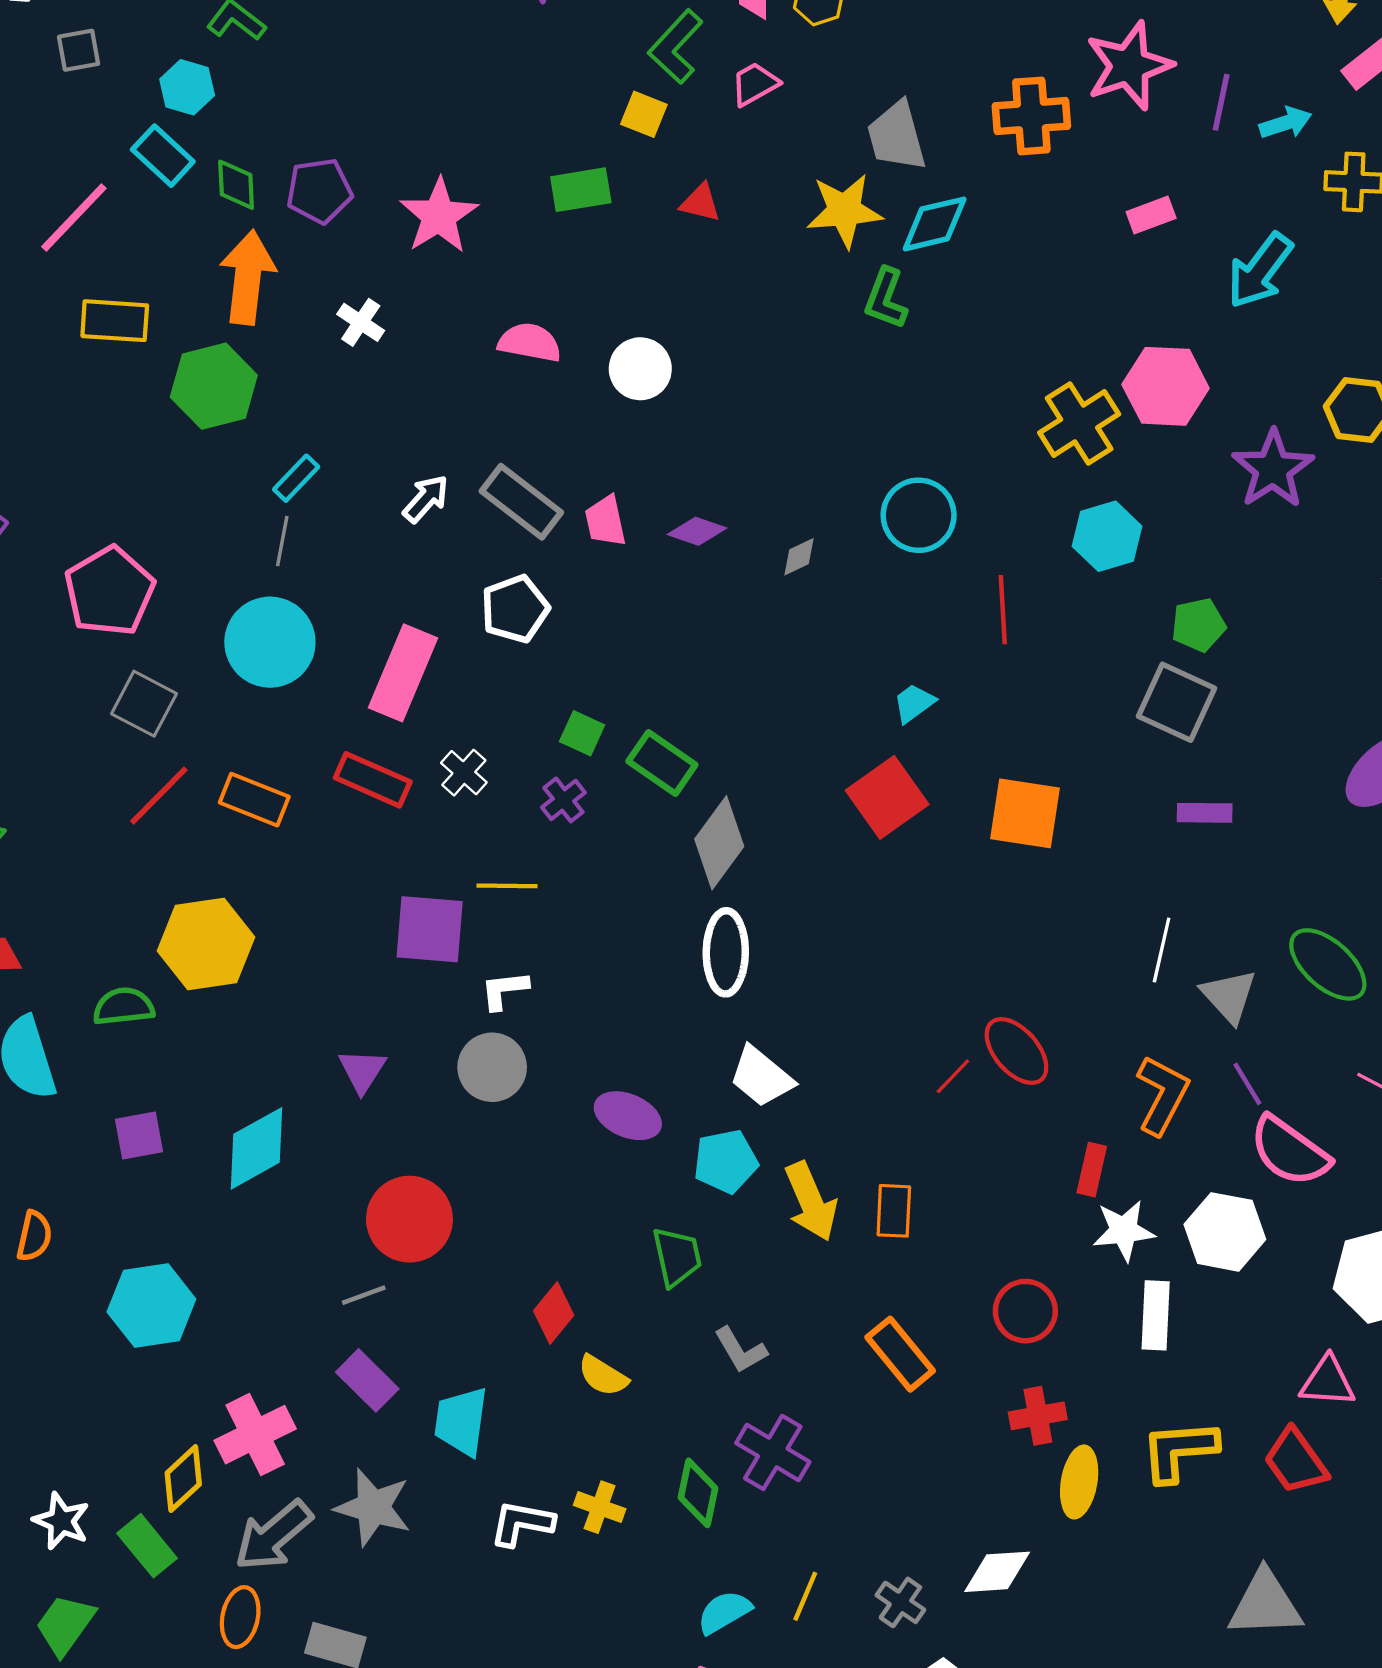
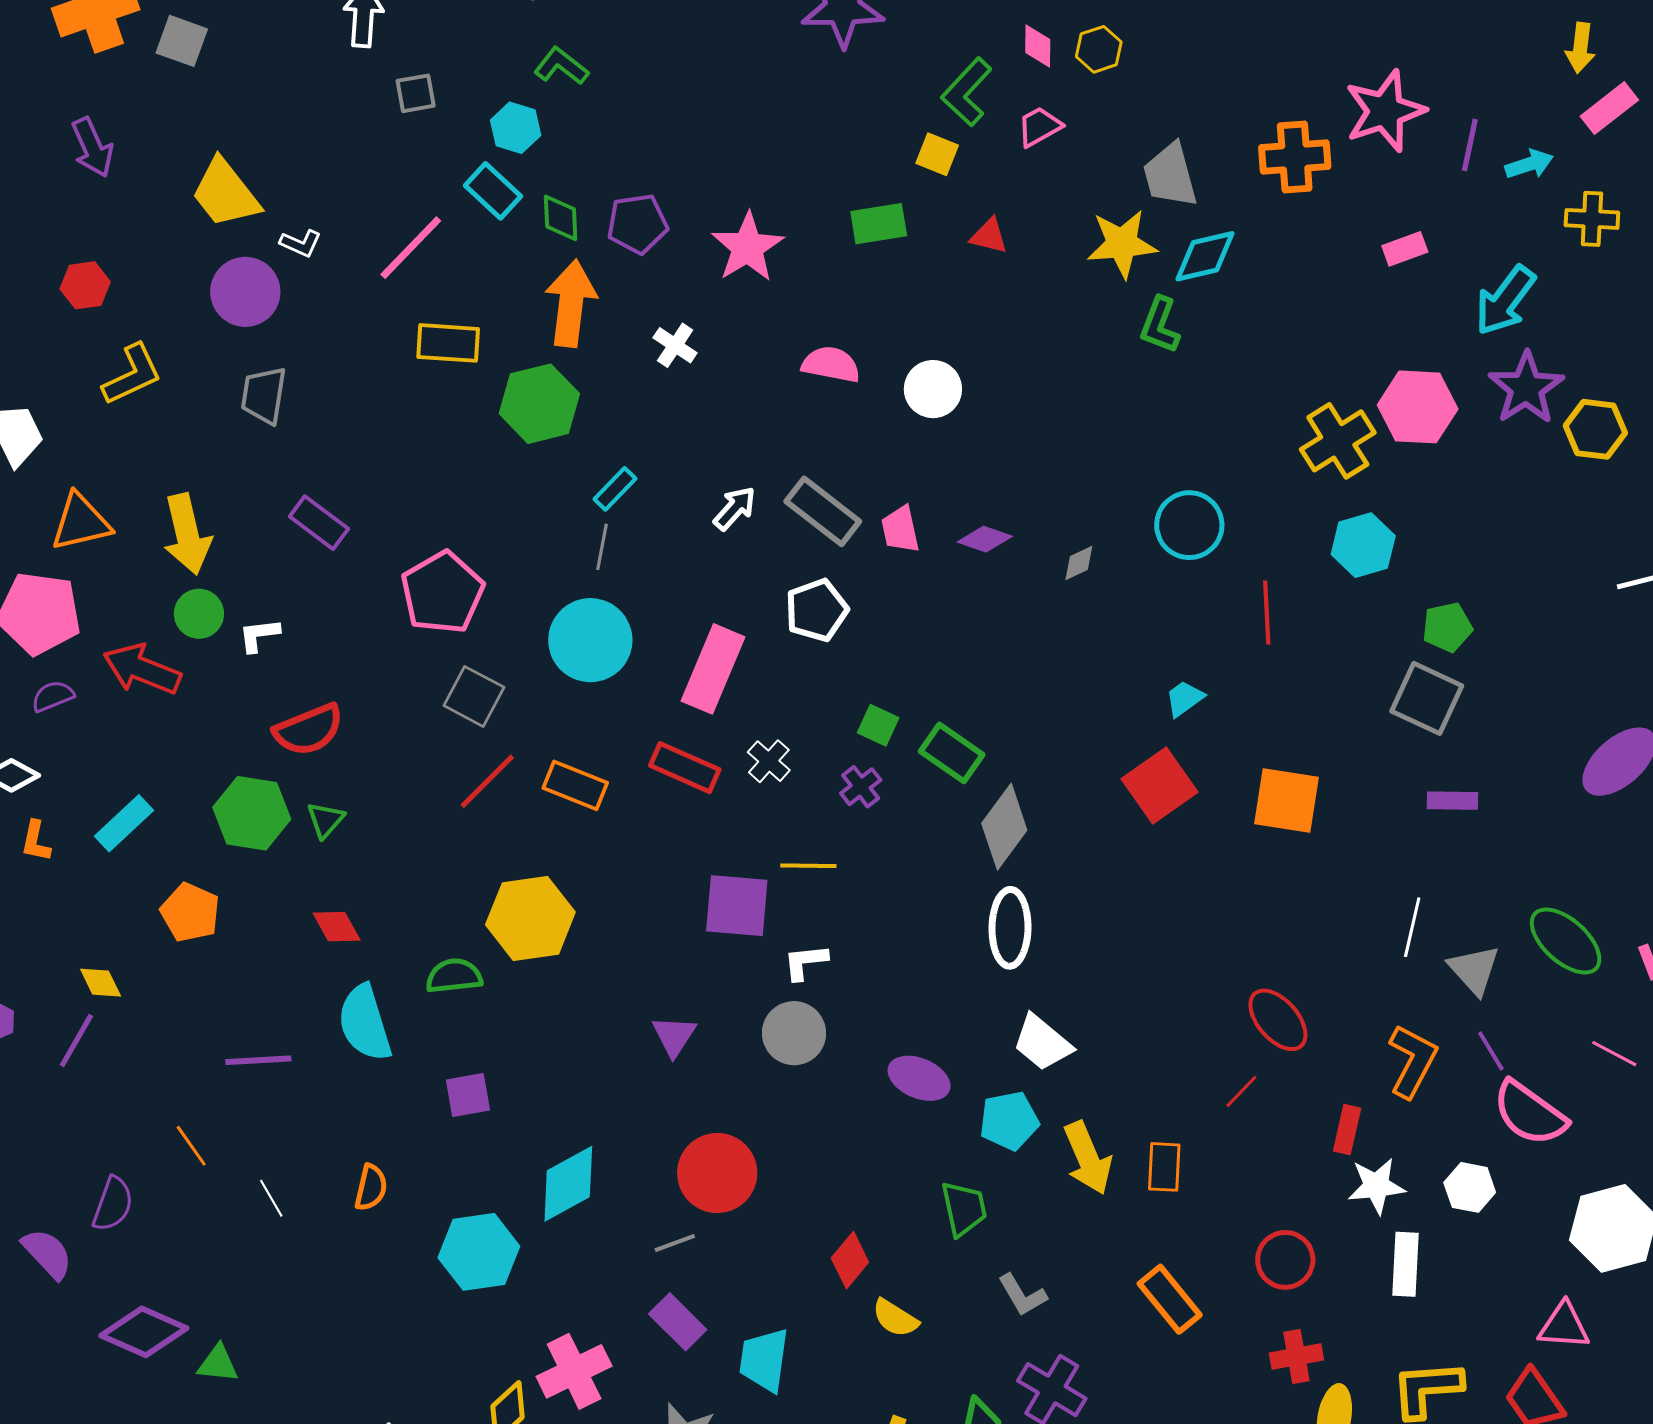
purple star: (1273, 469) -> (1526, 388), moved
red line: (953, 1076) -> (1241, 1091), moved
cyan diamond: (256, 1148) -> (568, 1184), moved
white hexagon: (1225, 1232) -> (1470, 1187), size x0.7

